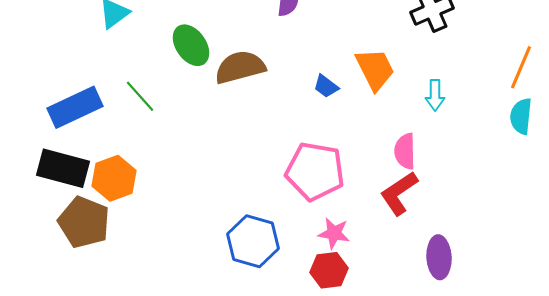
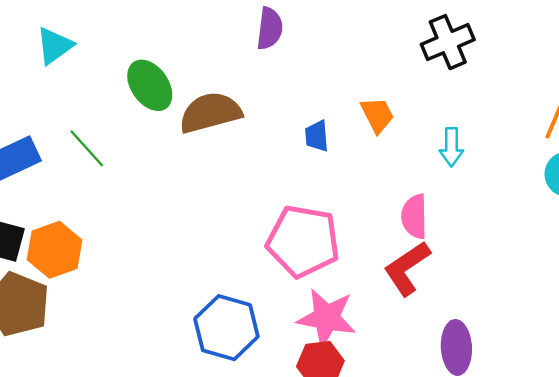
orange trapezoid: (375, 69) -> (377, 115), size x0.7
blue trapezoid: (326, 86) -> (317, 136), turned 48
pink star: (334, 233) -> (327, 318), size x1.5

